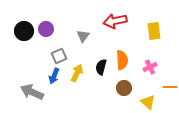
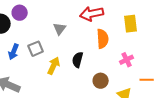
purple circle: (46, 29) -> (20, 13), moved
orange semicircle: (122, 60) -> (103, 39), moved
blue arrow: (54, 76) -> (14, 52), moved

